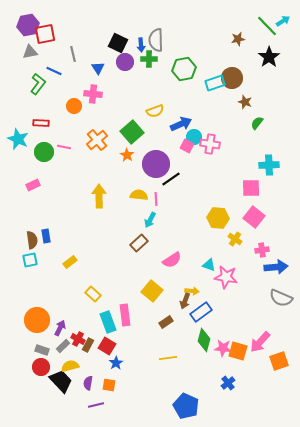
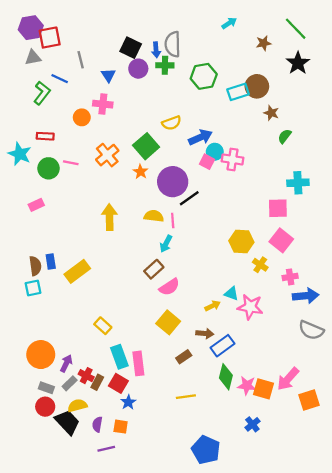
cyan arrow: (283, 21) -> (229, 23), moved
pink semicircle: (172, 260) -> (169, 287), moved
yellow rectangle: (70, 262) -> (77, 271), moved, size x1.6
yellow arrow: (192, 291) -> (213, 306), moved, turned -32
brown arrow: (185, 301) -> (205, 333), turned -105
pink rectangle: (125, 315) -> (138, 363), moved

